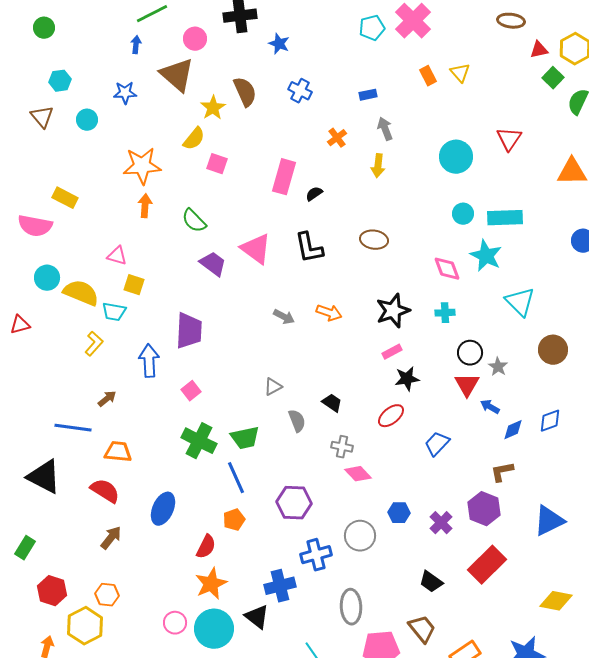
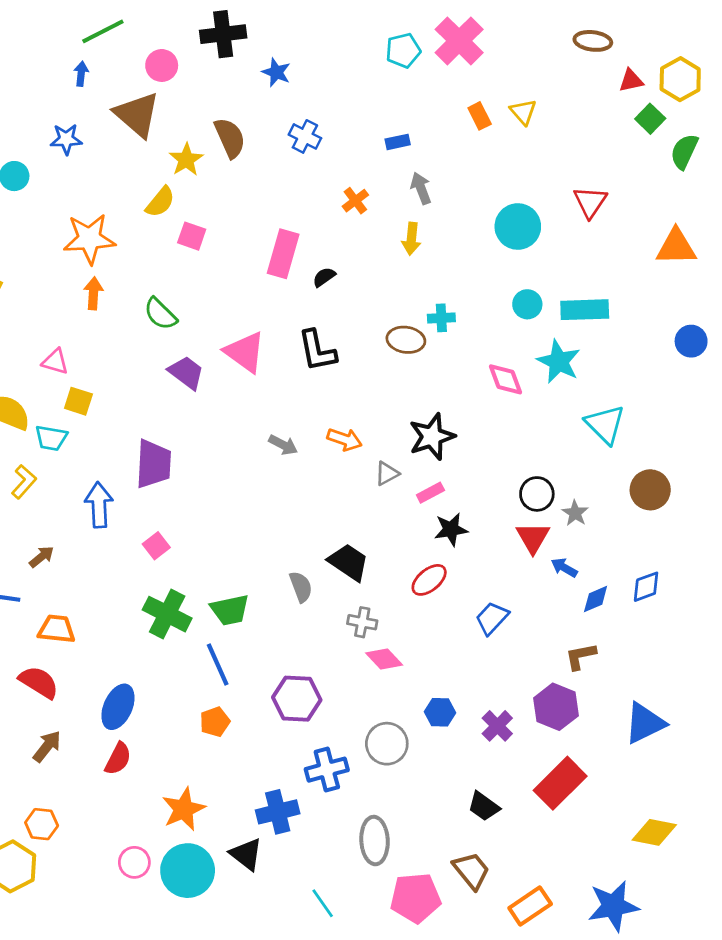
cyan cross: (445, 313) -> (441, 318), moved
gray triangle: (273, 387) -> (387, 473), moved
black trapezoid: (332, 403) -> (349, 562), size x1.5
red semicircle: (206, 547) -> (118, 759), moved

